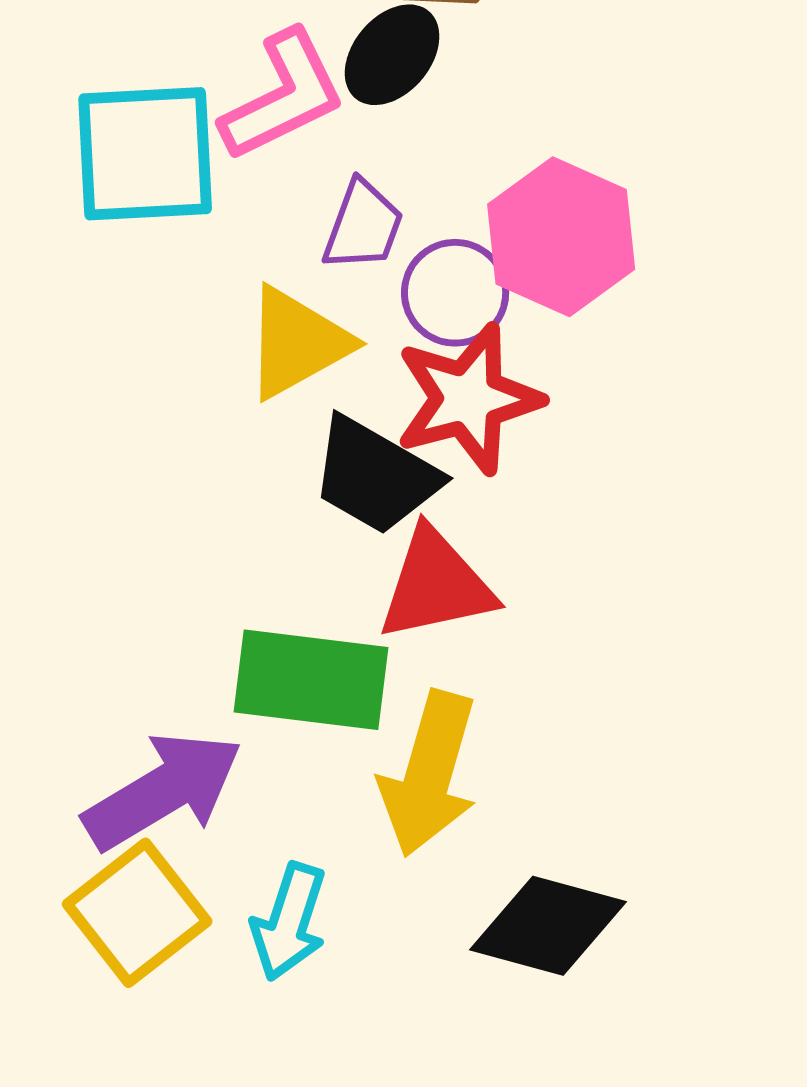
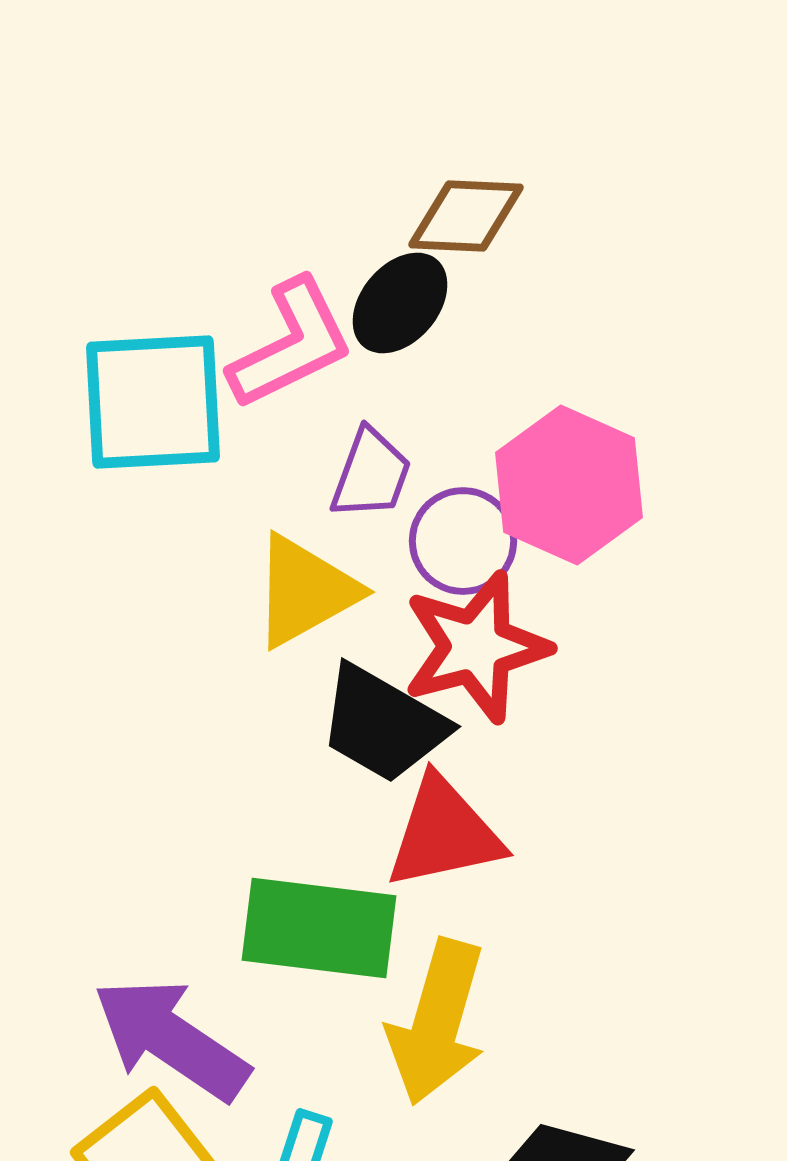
purple arrow: (163, 791) -> (171, 1039), turned -115

